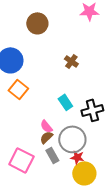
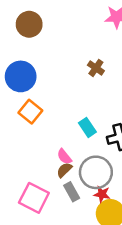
brown circle: (37, 23) -> (29, 24), moved
brown cross: (71, 61) -> (96, 68), moved

